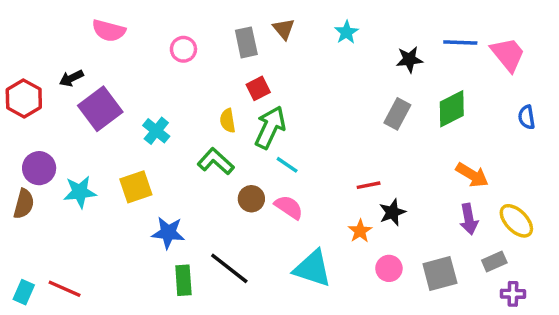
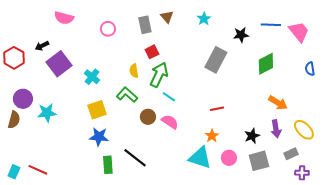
gray rectangle: (397, 114) -> (216, 60), moved, size x1.4
yellow square: (136, 187) -> (97, 110), moved
black star: (392, 212) -> (252, 136), moved
cyan triangle: (313, 268) -> (200, 158), moved

